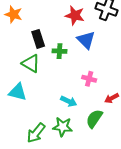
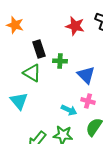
blue triangle: (86, 40) -> (86, 75), moved
pink cross: (89, 79) -> (88, 101), moved
cyan triangle: (18, 92) -> (19, 101), turned 36

